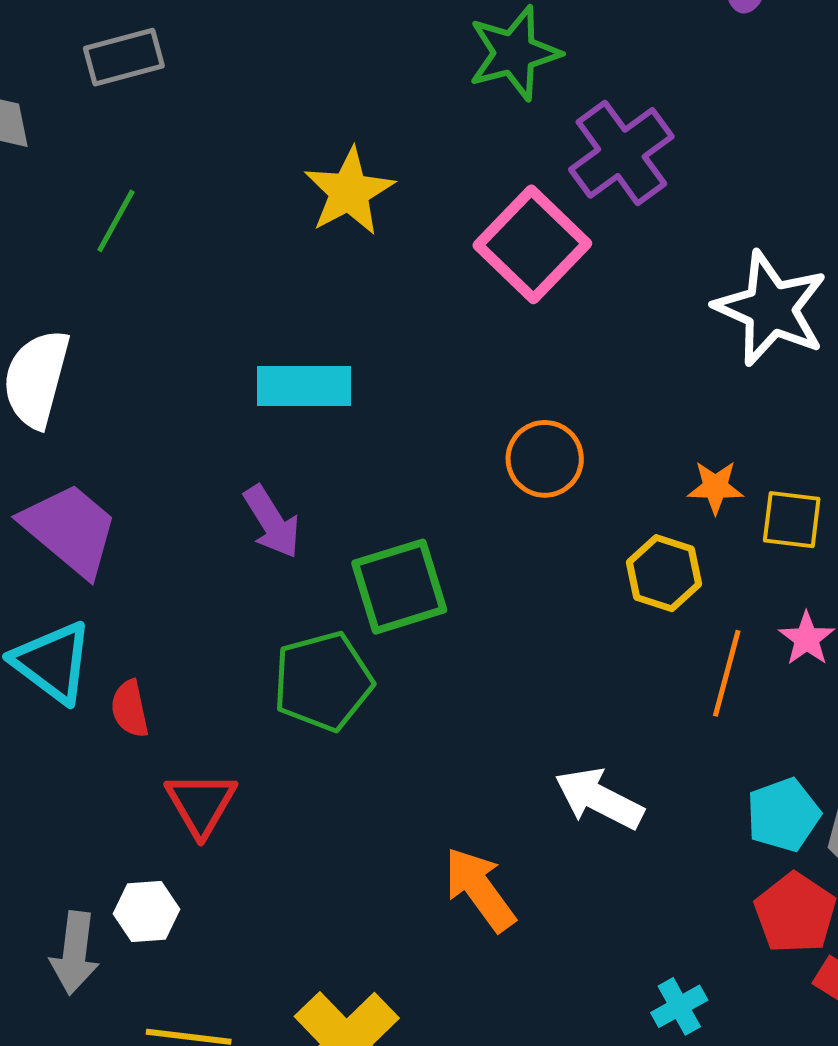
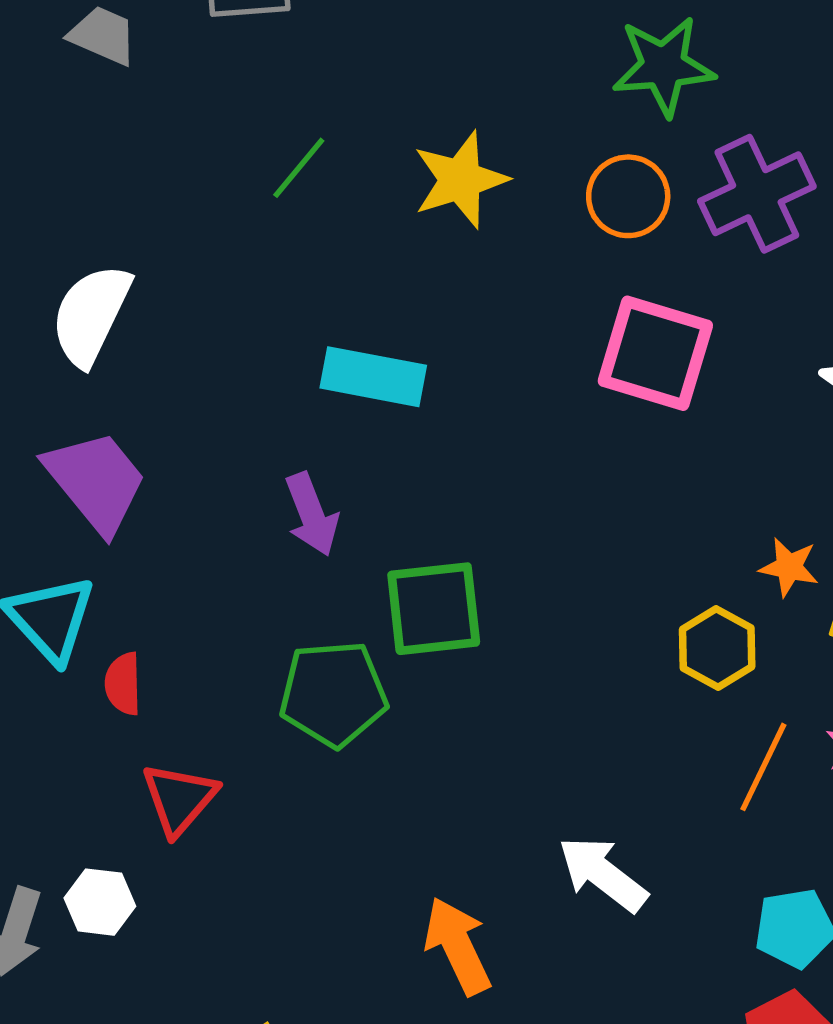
green line: (116, 221) -> (299, 168), moved
pink square: (532, 244) -> (655, 353), moved, turned -38
orange circle: (545, 459) -> (628, 196), moved

